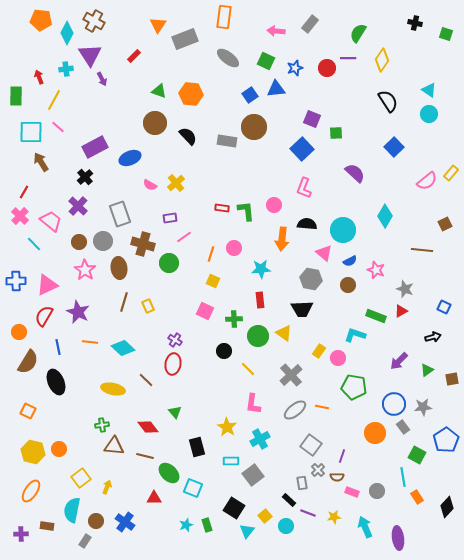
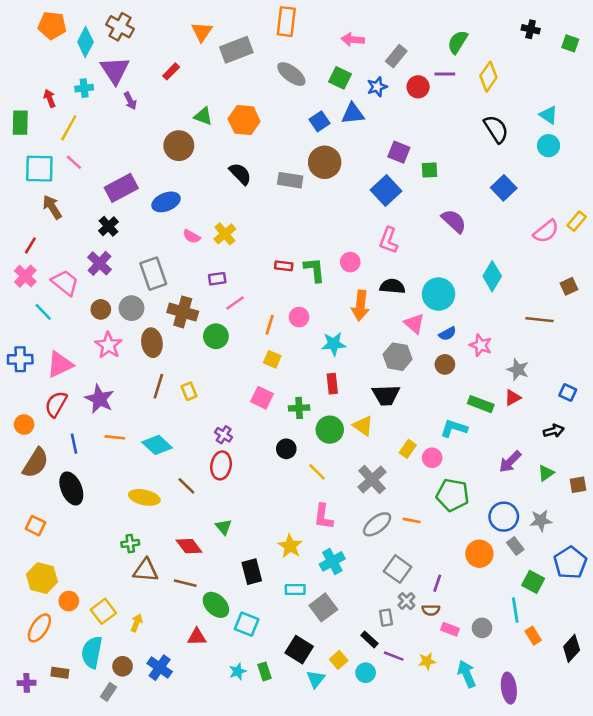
gray rectangle: (310, 24) -> (396, 56), moved
brown circle: (155, 123) -> (179, 146), moved
orange circle: (59, 449) -> (69, 601), moved

